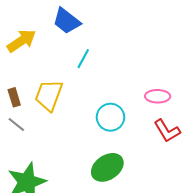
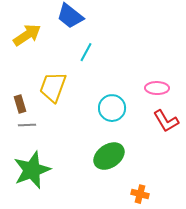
brown rectangle: (14, 97) -> (20, 104), moved
gray line: (16, 125) -> (27, 125), moved, turned -42

